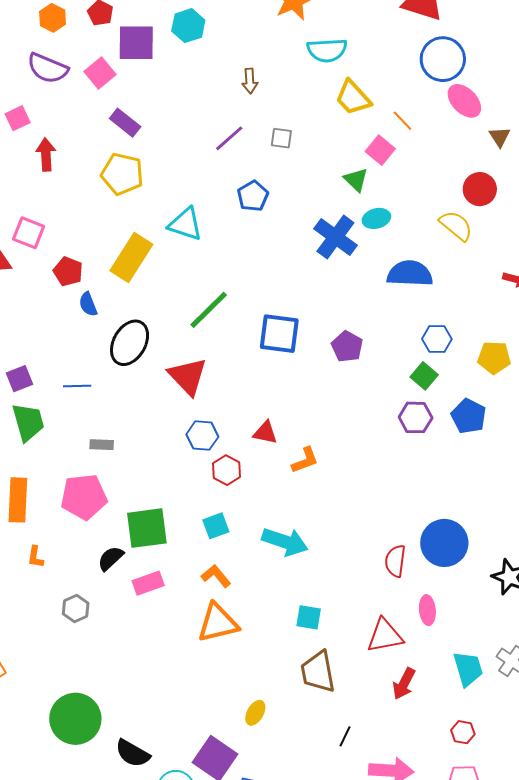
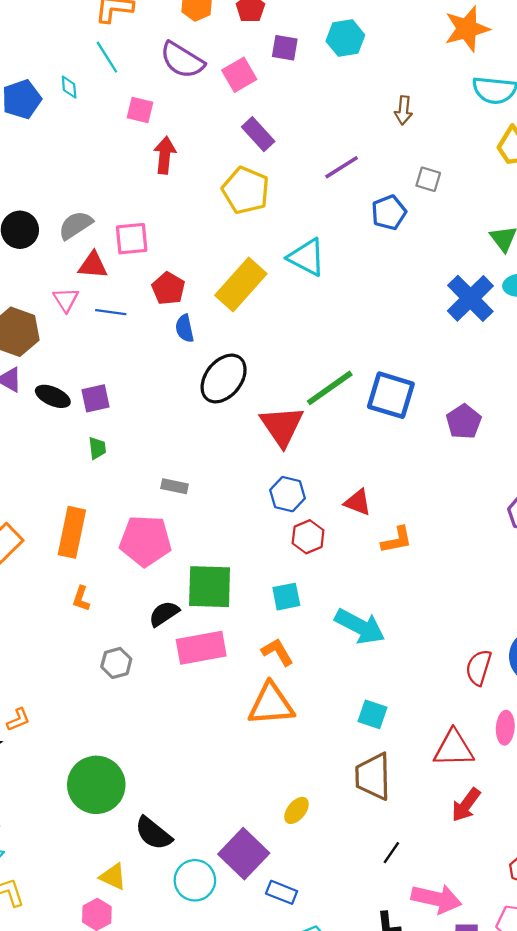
purple square: (136, 43) -> (285, 48), size x0.6
pink square: (18, 118) -> (140, 110), turned 30
purple line: (229, 138) -> (342, 167), moved
blue pentagon: (253, 196) -> (389, 213), moved
pink square: (29, 233) -> (132, 239), turned -36
green line: (209, 310) -> (330, 388), moved
blue line: (77, 386) -> (111, 312), moved
green trapezoid: (28, 422) -> (97, 448), size x0.5
pink rectangle: (148, 583) -> (201, 648), size x1.4

